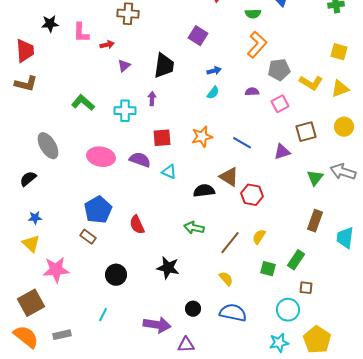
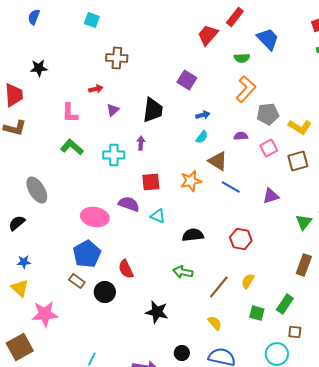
pink L-shape: (81, 33) -> (70, 113), moved
brown square: (306, 132) -> (298, 161), moved
pink ellipse: (101, 157) -> (95, 217), moved
brown triangle: (229, 177) -> (218, 161), moved
black circle: (116, 275) -> (105, 292), moved

